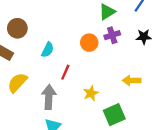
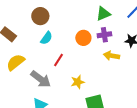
brown circle: (17, 28) -> (40, 16), moved
yellow arrow: (132, 80) -> (112, 56), moved
gray arrow: (49, 97) -> (41, 79), turned 115

